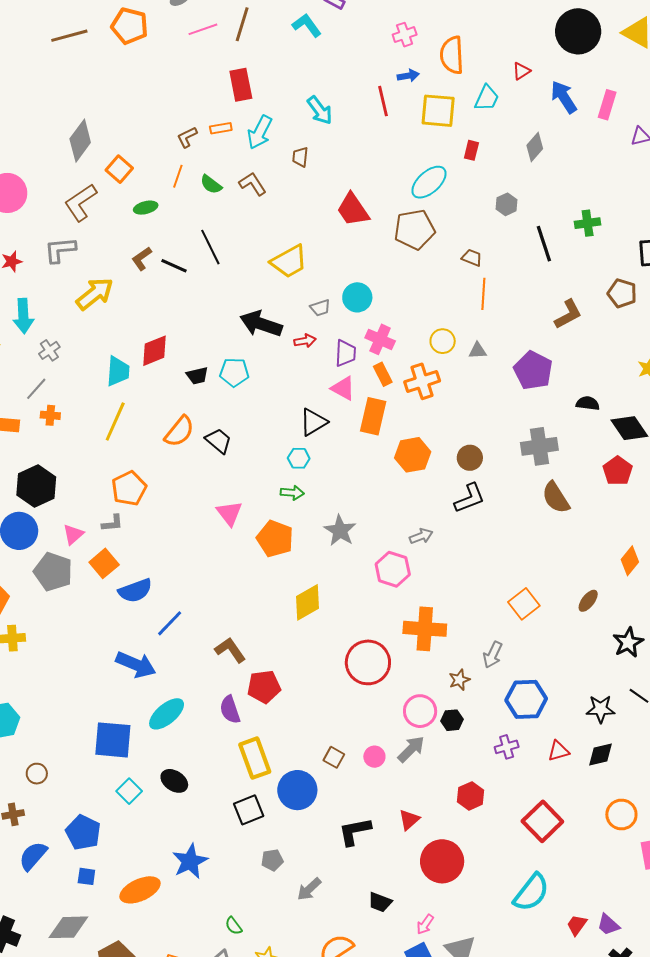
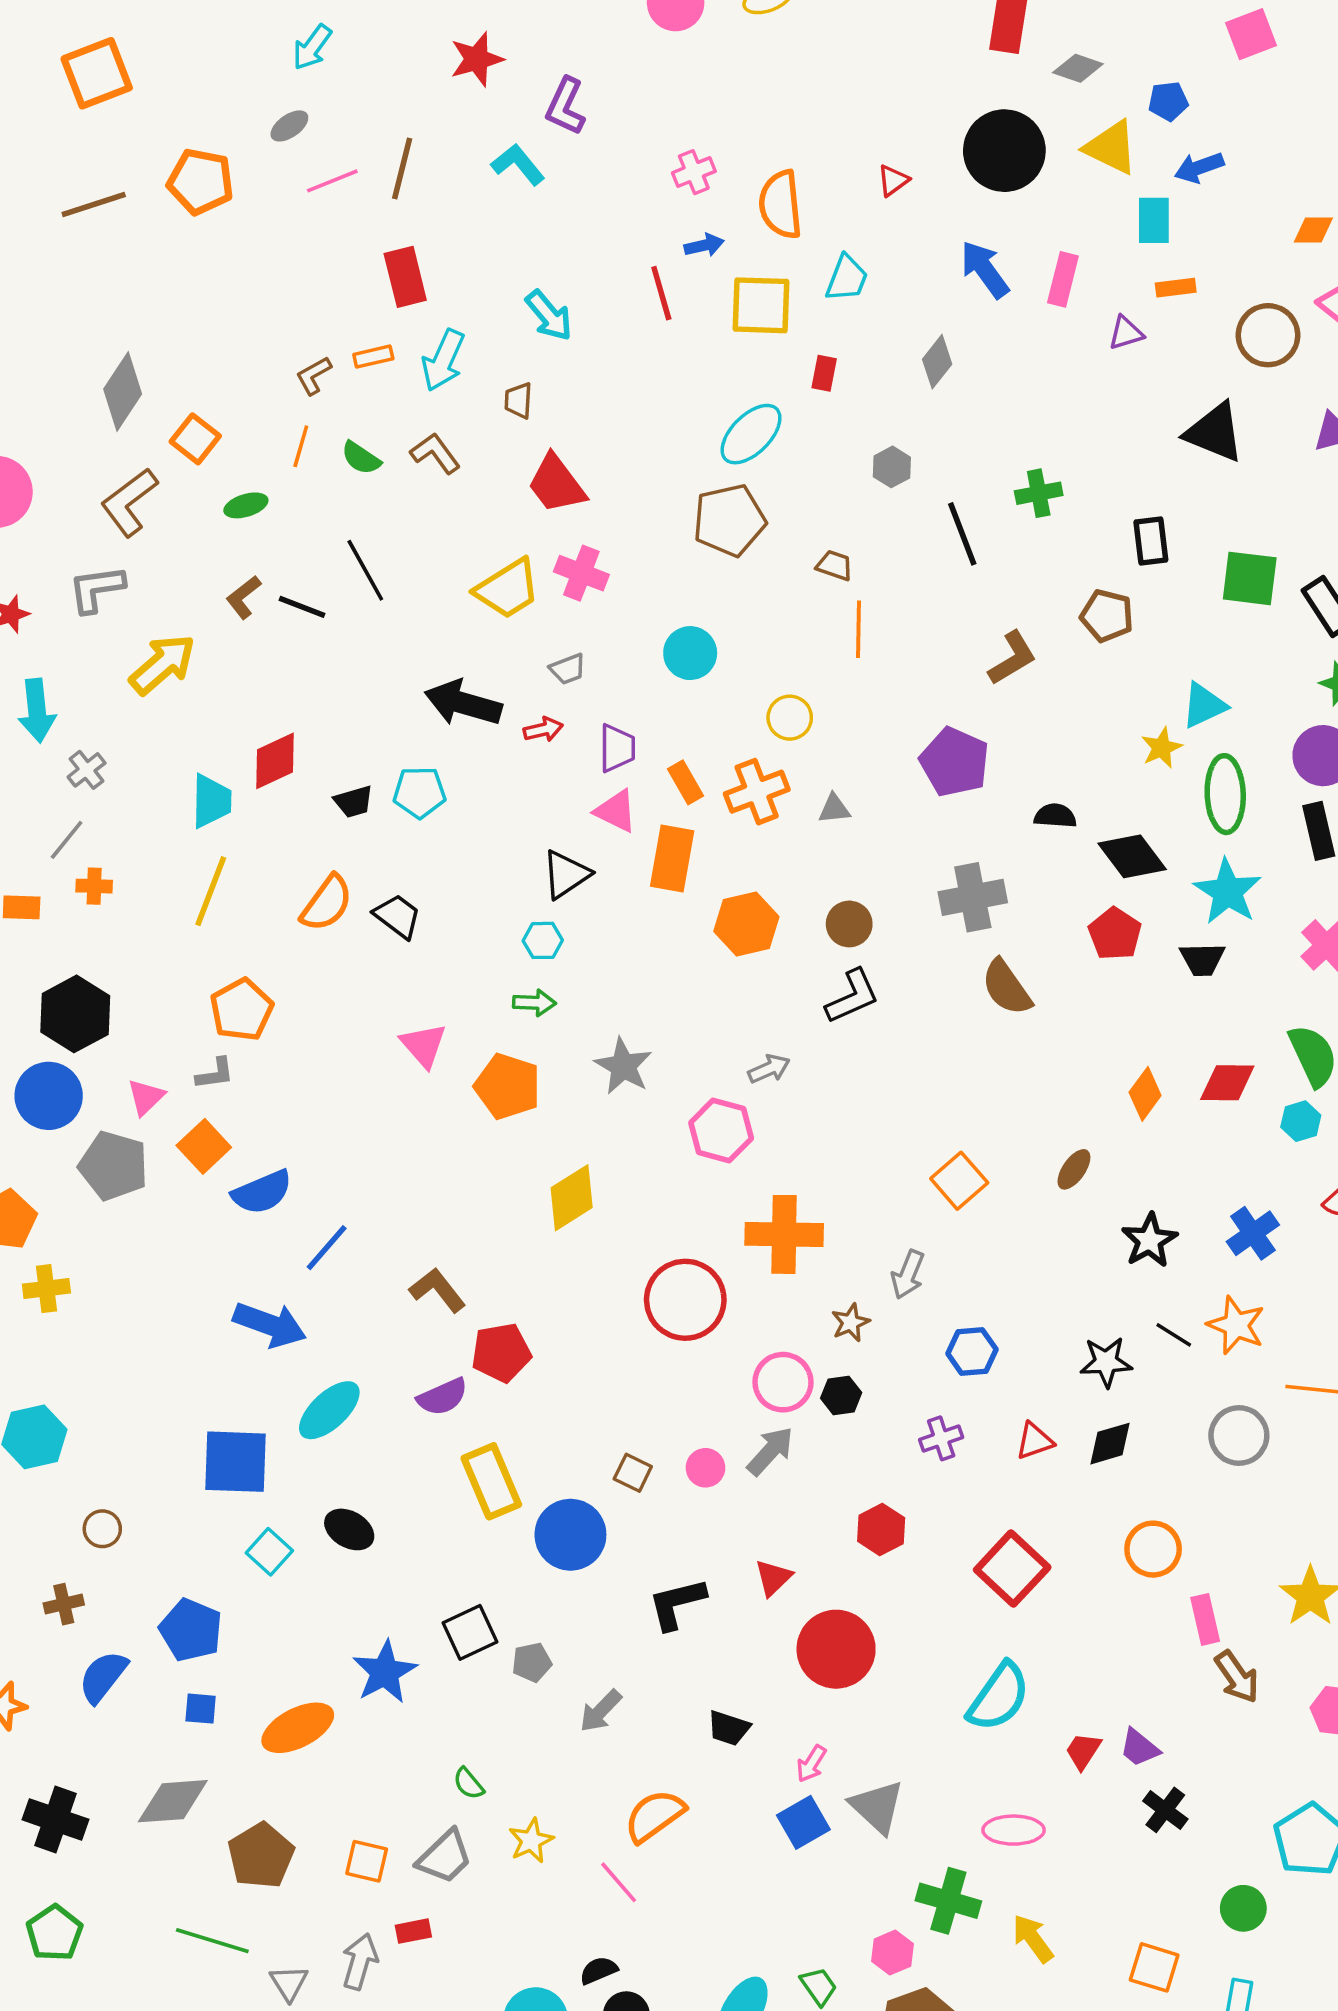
red triangle: (521, 71) -> (893, 180), moved
red trapezoid: (353, 210) -> (556, 484), moved
cyan circle: (357, 297) -> (690, 653), moved
pink cross: (380, 339) -> (581, 573), moved
gray triangle: (477, 351) -> (834, 809), moved
blue hexagon: (526, 699) -> (972, 1352), size x0.7
purple semicircle: (230, 710) -> (442, 1397), turned -92
black square: (249, 810) -> (470, 1632), moved

